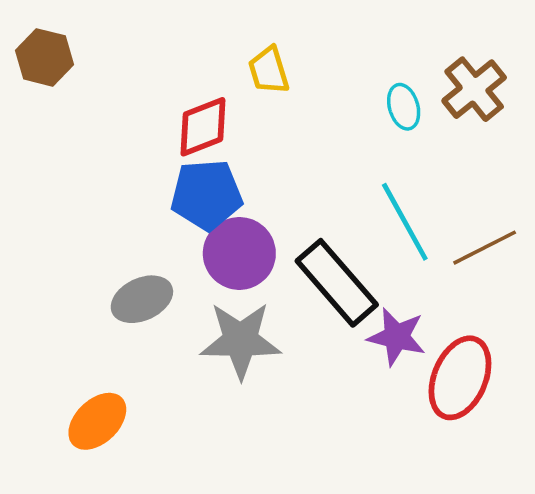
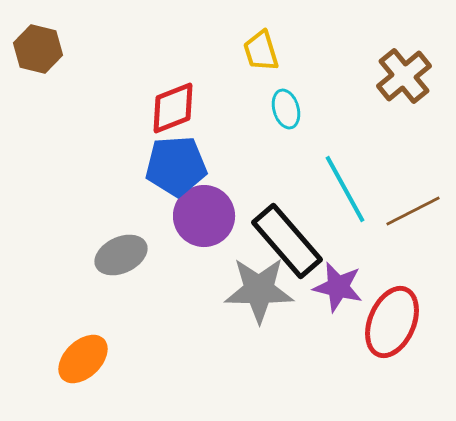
yellow trapezoid: (269, 70) -> (261, 51), moved
cyan ellipse: (404, 107) -> (286, 109), moved
gray star: (241, 340) -> (259, 290), moved

